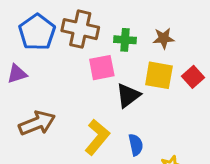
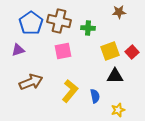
brown star: (164, 38) -> (119, 12), moved
pink square: (102, 68) -> (63, 51), moved
yellow square: (159, 75) -> (110, 51), turned -30
black triangle: (128, 95) -> (115, 76), moved, turned 36

